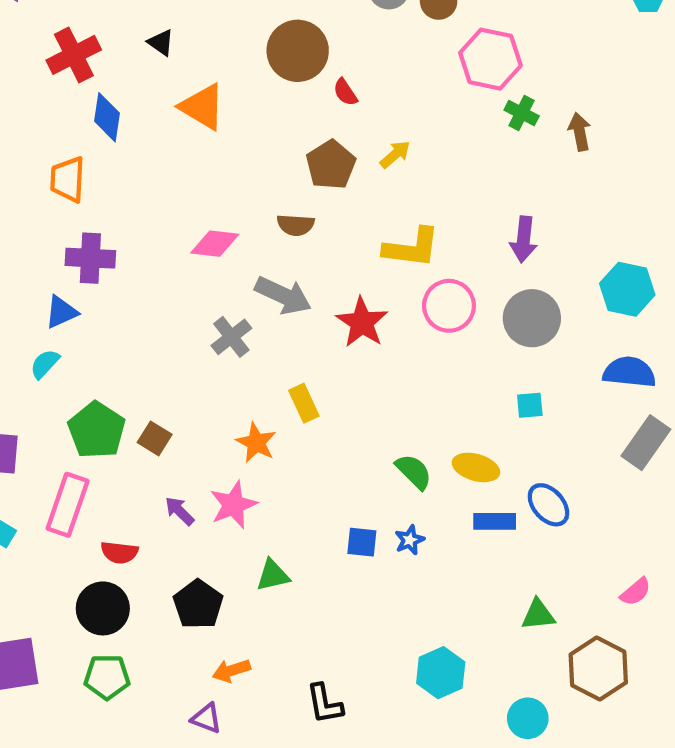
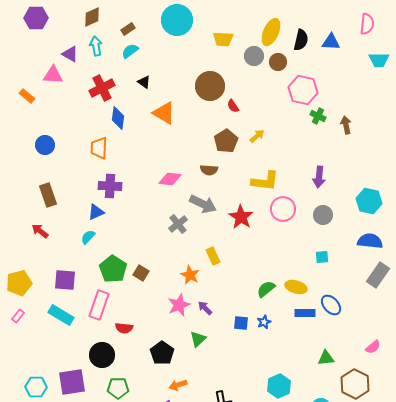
gray circle: (532, 318) -> (323, 215), size x0.7
green semicircle: (414, 472) -> (266, 289), turned -84
purple arrow: (180, 511) -> (205, 308), moved
green triangle: (273, 575) -> (198, 339), turned -30
black circle: (103, 608) -> (102, 355), moved

